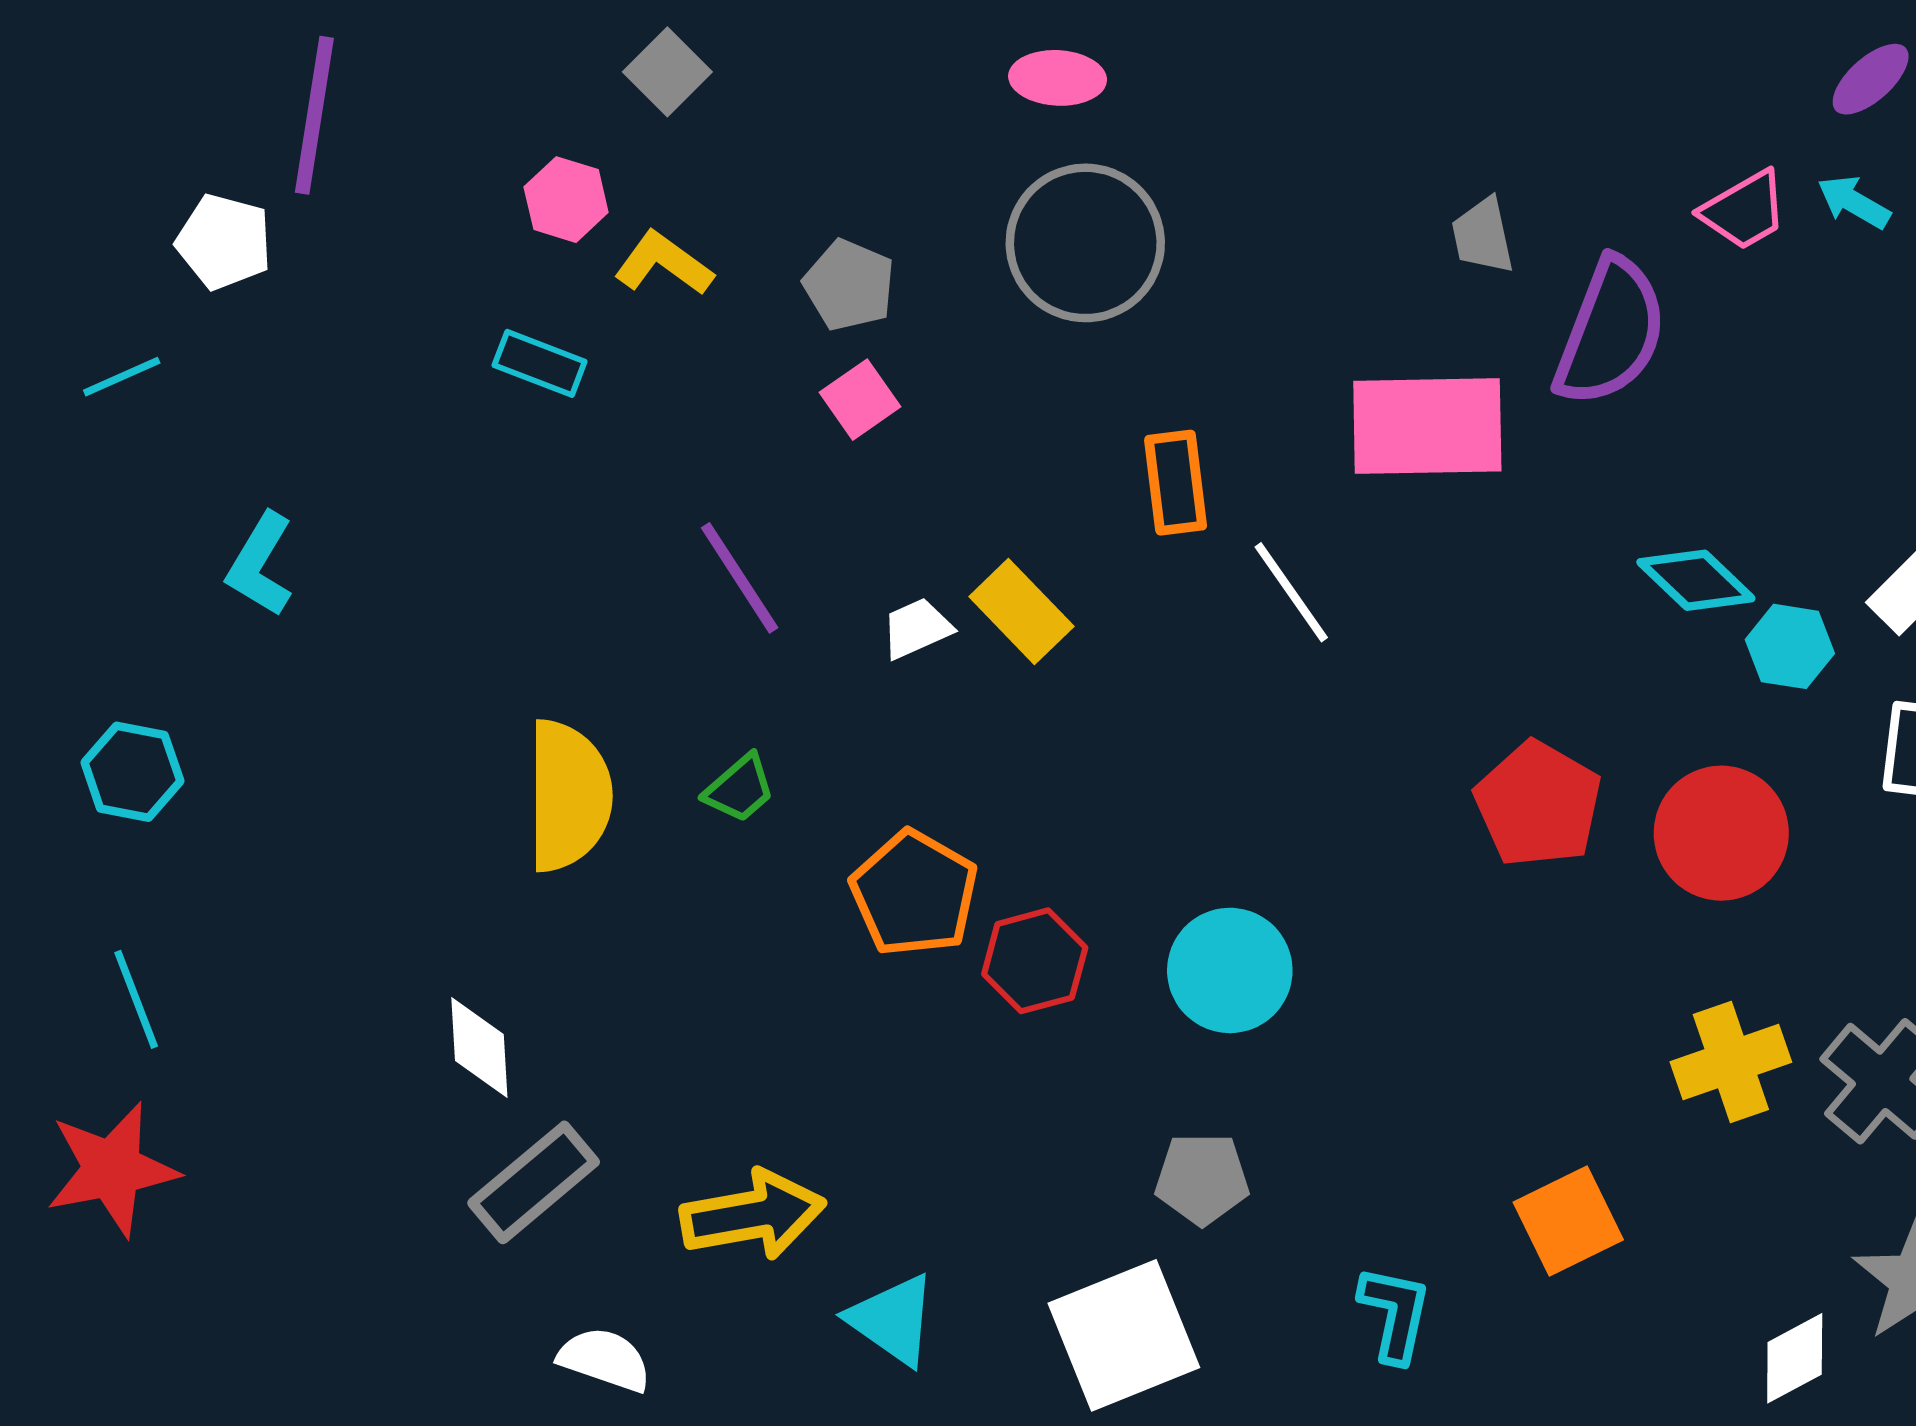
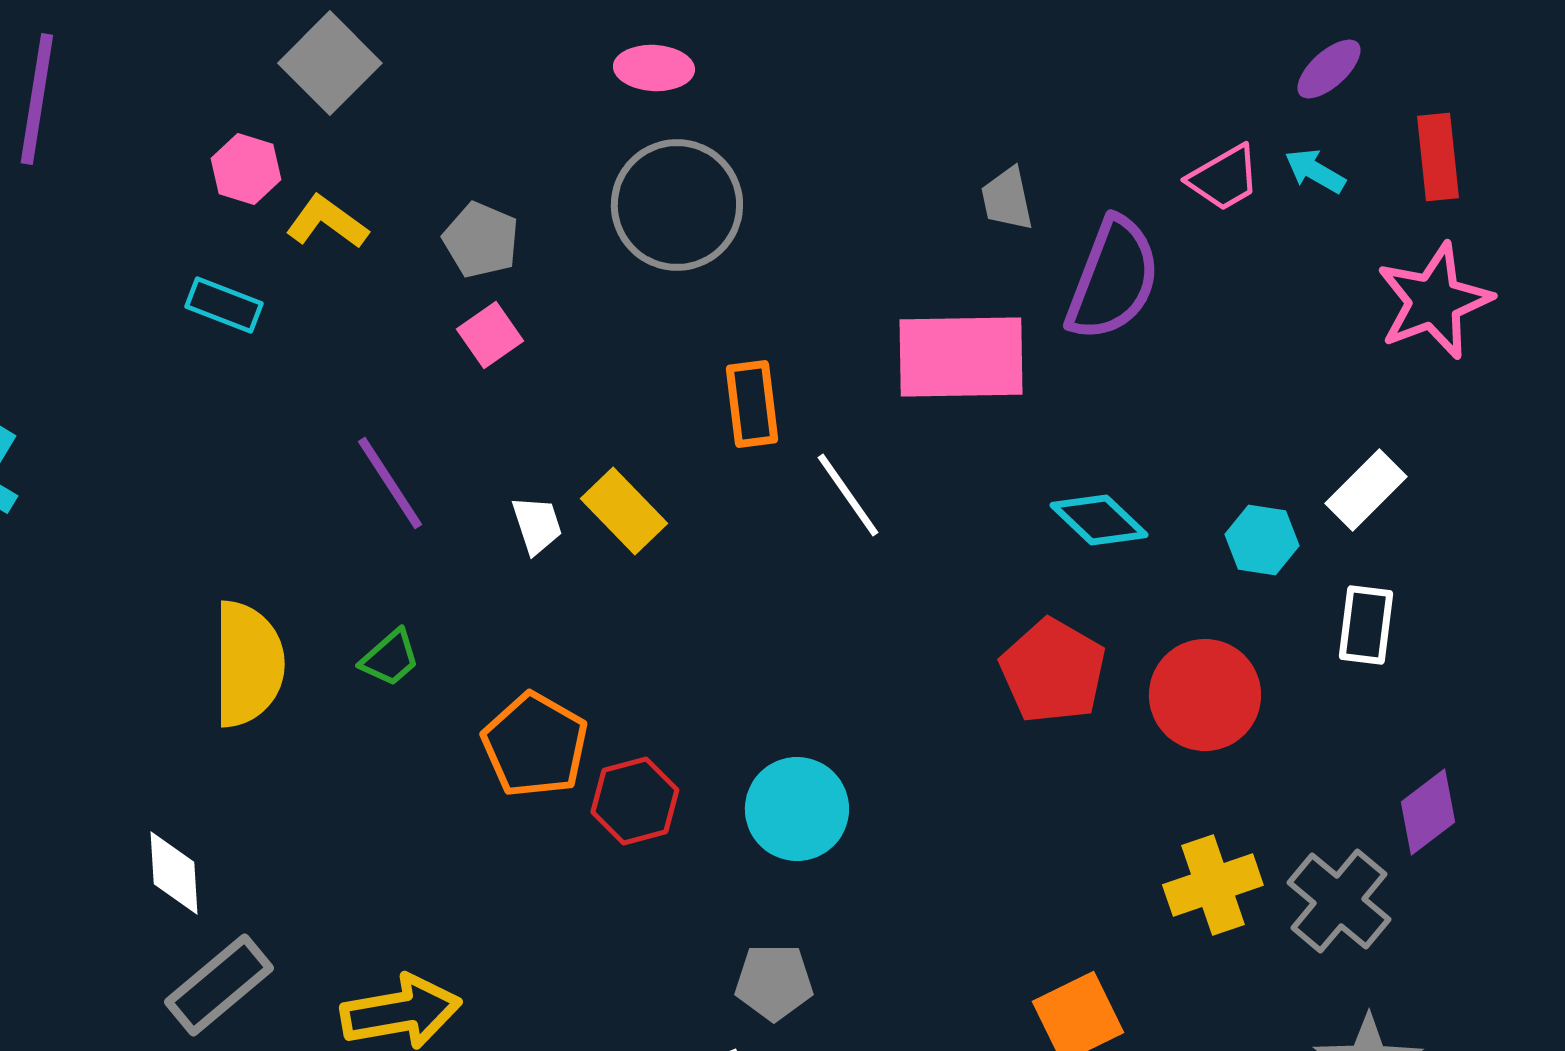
gray square: (667, 72) -> (330, 63), size x1.4
cyan diamond: (1696, 580) -> (1099, 520), moved
white trapezoid: (917, 628) -> (537, 525), turned 96

